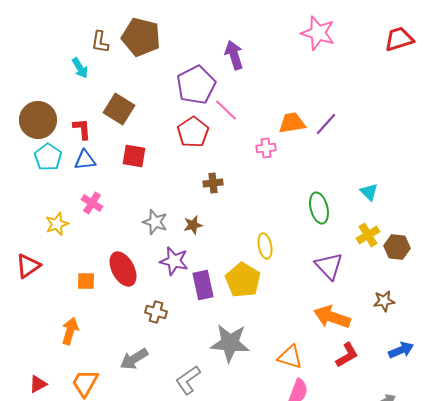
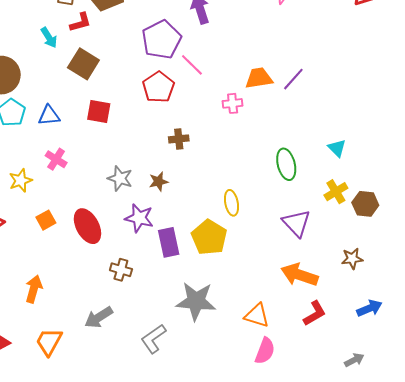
cyan arrow: (80, 68) -> (49, 38), moved
red L-shape: (82, 129) -> (80, 22), moved, turned 80
orange square: (86, 281) -> (46, 220), moved, turned -30

